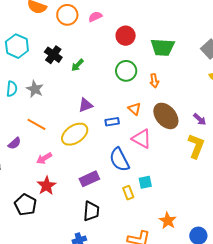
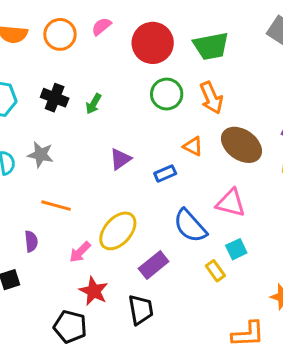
red circle: (126, 36) -> (153, 43), size x1.4
orange arrow: (154, 81) -> (211, 98), size x1.5
yellow ellipse: (75, 134) -> (118, 231), moved
pink triangle: (142, 139) -> (231, 203), moved
purple semicircle: (14, 143) -> (31, 241), turned -40
black trapezoid: (91, 211) -> (141, 310), moved

